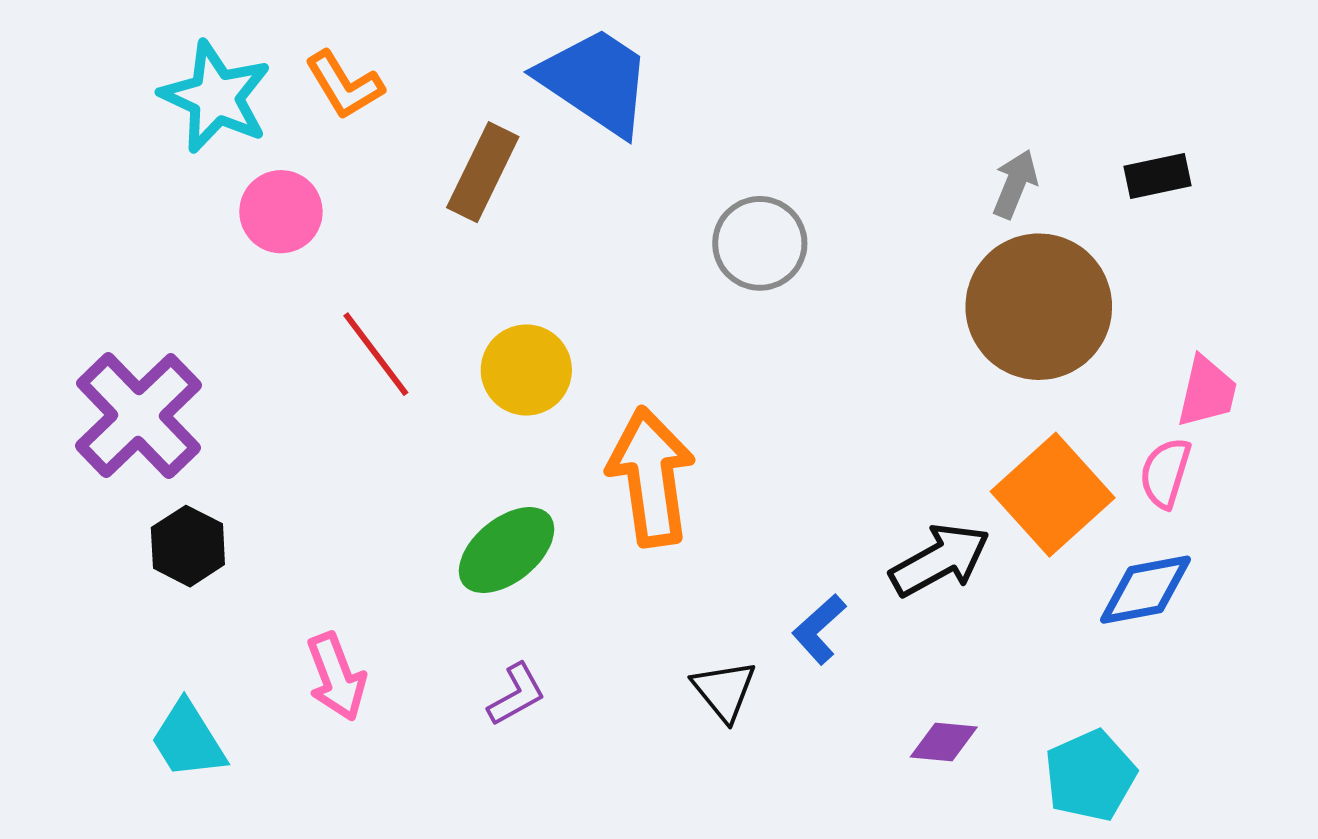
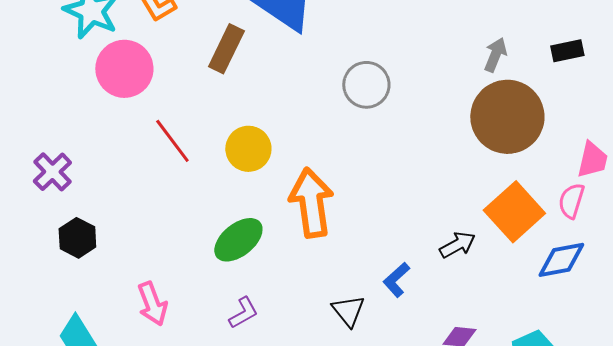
pink circle: (281, 212) -> (124, 69), size x1.4
purple cross: (139, 416) -> (52, 172), size x0.6
black arrow: (940, 560) -> (457, 245), size x0.7

